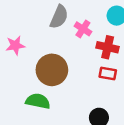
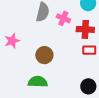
brown circle: (52, 70) -> (44, 55), size x0.7

